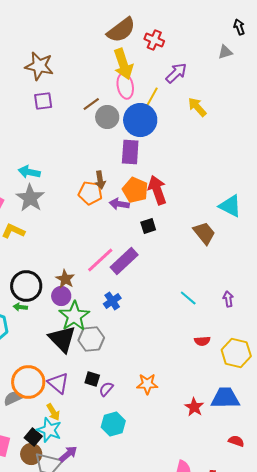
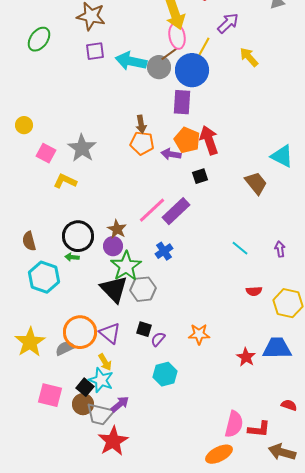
brown line: (91, 104) -> (169, 54), moved
cyan arrow: (29, 172) -> (131, 61), moved, size x1.4
brown arrow: (100, 180) -> (141, 124), moved
red semicircle: (236, 441) -> (289, 405), moved

